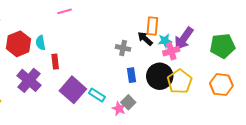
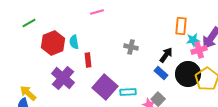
black arrow: (145, 39) -> (166, 55), moved, turned 84
gray cross: (123, 48) -> (131, 47), moved
blue rectangle: (131, 75) -> (161, 73), turned -40
cyan rectangle: (97, 95) -> (128, 92), turned -35

